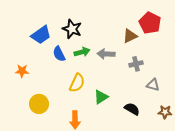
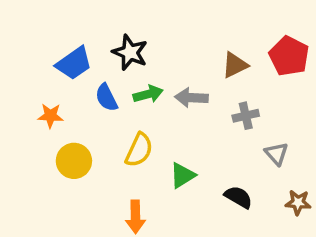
red pentagon: (150, 23) -> (289, 56), moved
orange star: (22, 71) -> (50, 116), moved
gray triangle: (153, 85) -> (276, 154), turned 32
yellow circle: (39, 104) -> (74, 161), moved

